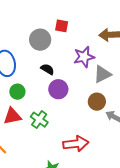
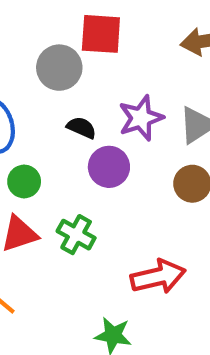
red square: (62, 26) -> (101, 34), size x1.5
purple star: (84, 57) -> (141, 118), moved

